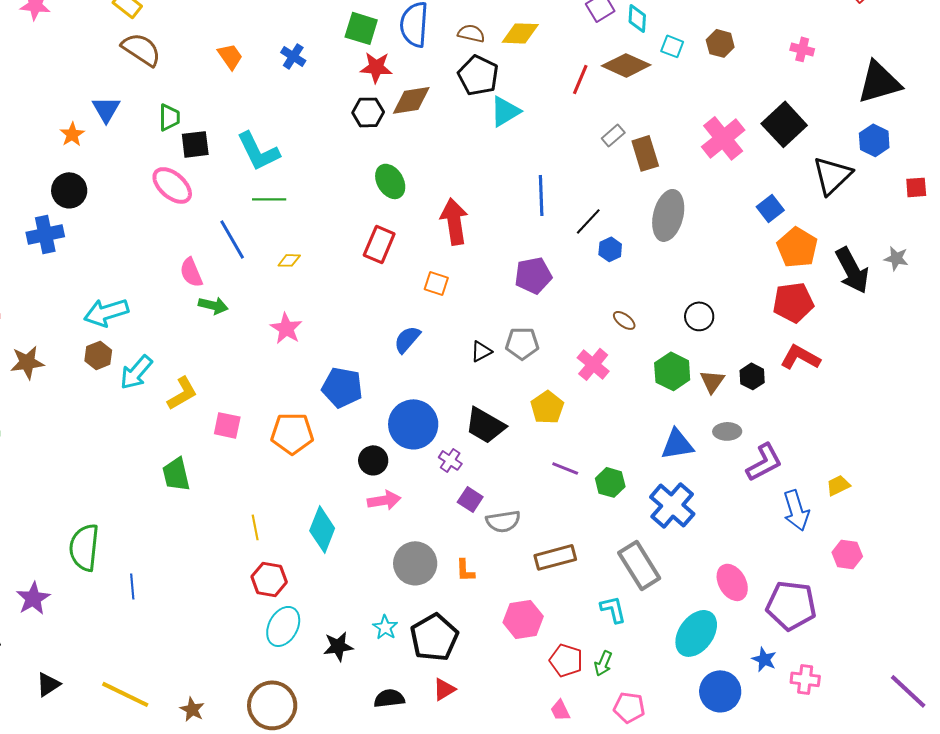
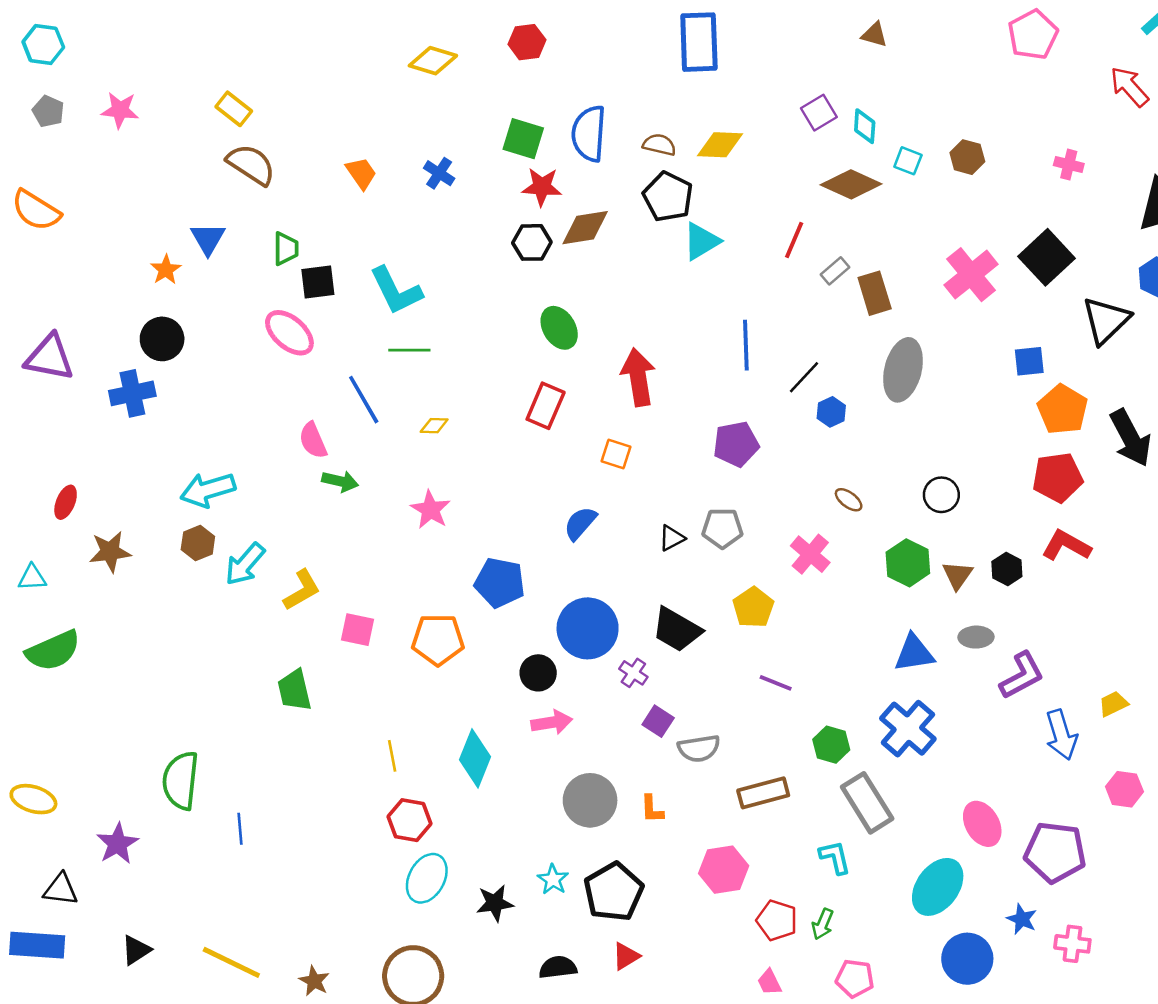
red line: (580, 79) -> (794, 240), moved
blue square: (770, 208) -> (1029, 361), turned 32
green hexagon: (610, 482) -> (831, 745), moved

